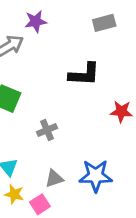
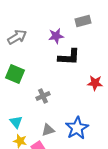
purple star: (36, 21) -> (56, 36), moved
blue star: (96, 176) -> (77, 128), turned -30

